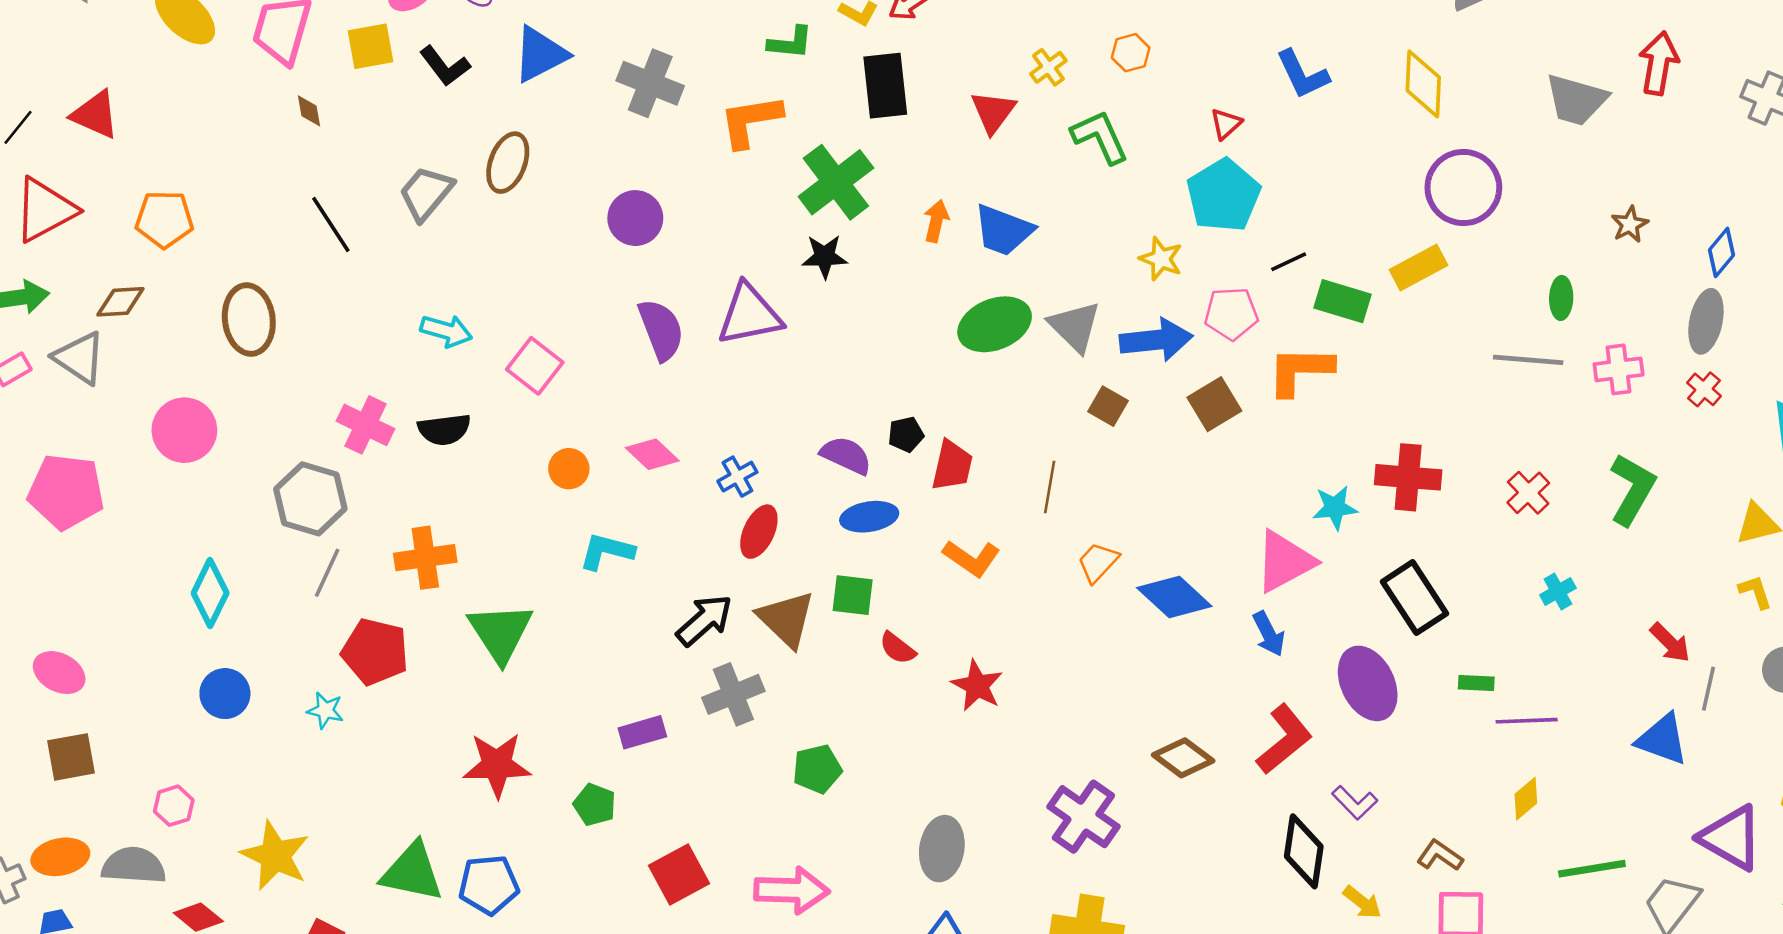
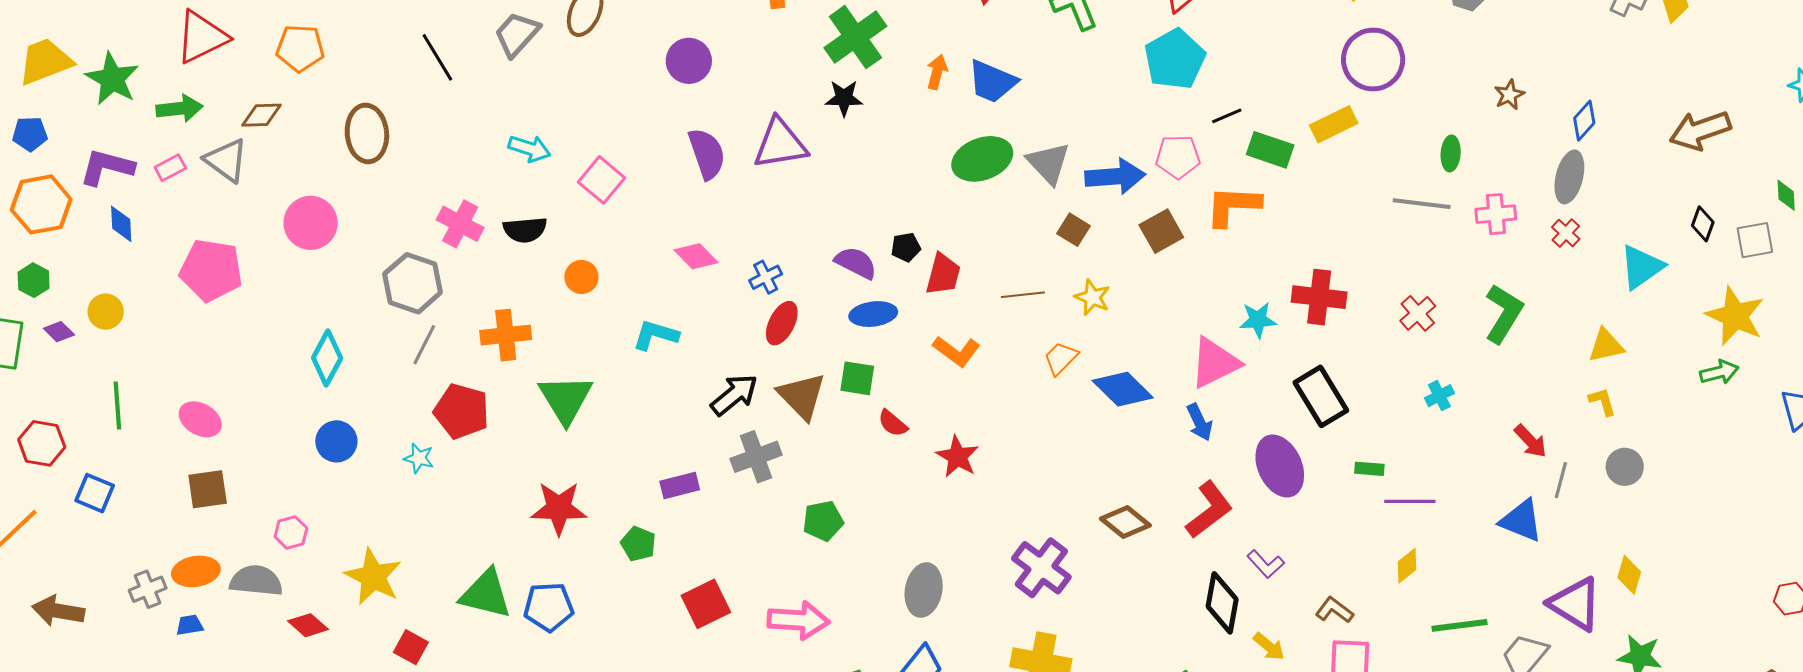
yellow star: (1161, 259) -> (1092, 297), moved
orange circle: (569, 469) -> (581, 277), moved
brown line: (1050, 487) -> (1023, 295), turned 72

